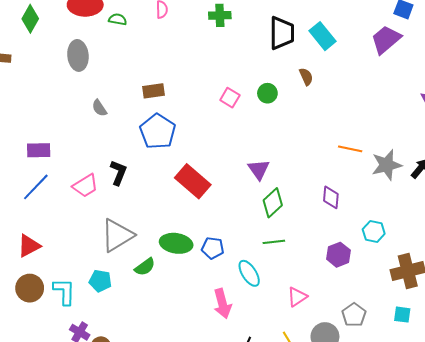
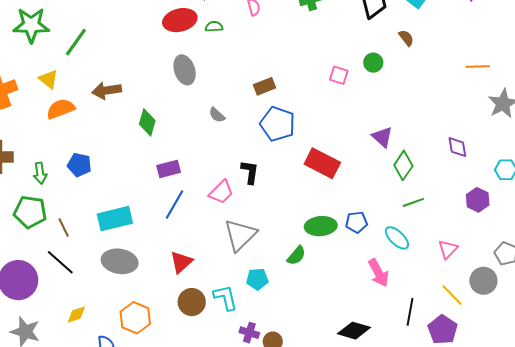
green diamond: (30, 19) -> (147, 122), moved
orange line: (350, 149) -> (478, 67), moved
gray triangle: (117, 235) -> (240, 235), moved

